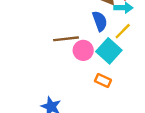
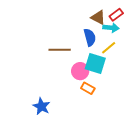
pink circle: (83, 50) -> (80, 71), moved
cyan square: (109, 51) -> (95, 63), turned -30

